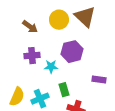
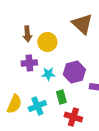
yellow circle: (59, 20) -> (47, 42), moved
brown arrow: (30, 27) -> (27, 34), turned 49
purple hexagon: (72, 52) -> (74, 72), moved

